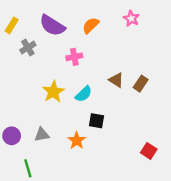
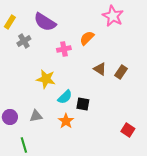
pink star: (131, 18) -> (113, 16), size x1.5
orange semicircle: (91, 25) -> (87, 38), moved
yellow star: (53, 92) -> (46, 79), turned -30
cyan semicircle: (84, 94) -> (65, 97), moved

